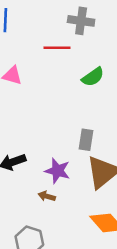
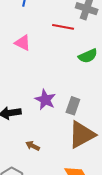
purple star: (58, 171) -> (45, 100), moved

